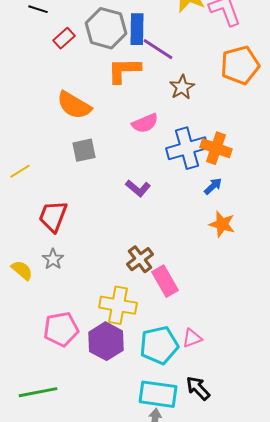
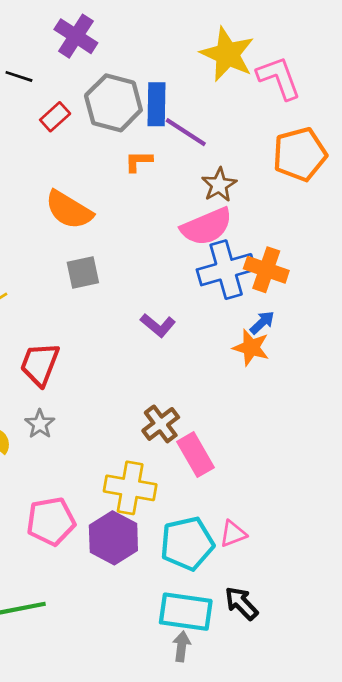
orange L-shape: (124, 70) -> (138, 161), size x0.6
pink semicircle: (145, 123) -> (207, 227), moved, size x1.4
orange star: (222, 224) -> (251, 348), moved

